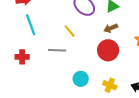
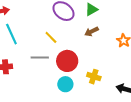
red circle: (108, 50) -> (67, 61), moved
yellow cross: (110, 85) -> (94, 77), moved

